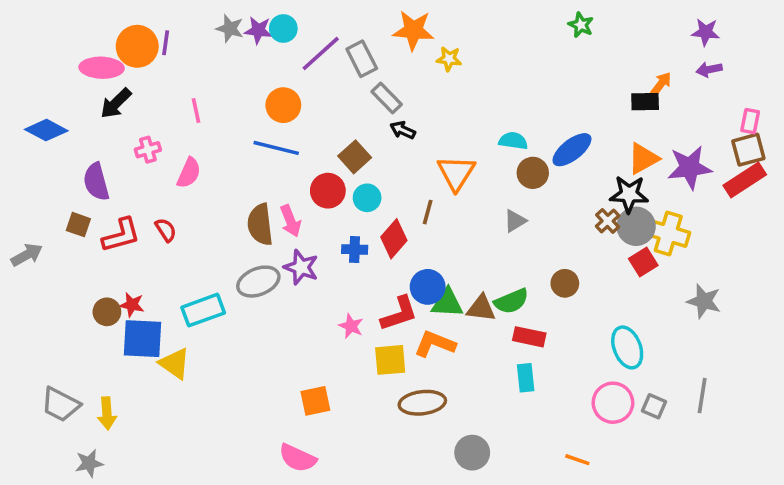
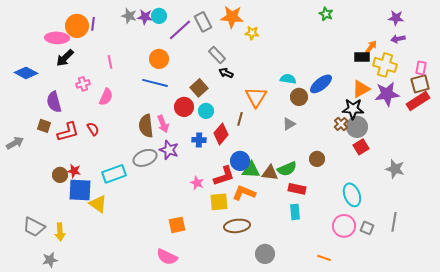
gray rectangle: (362, 59) -> (203, 22), moved
yellow cross: (668, 233) -> (385, 65), moved

